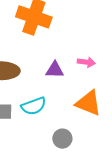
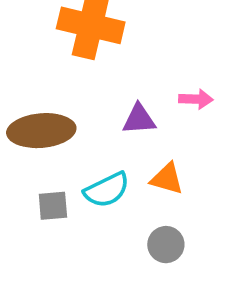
orange triangle: (89, 103) -> (167, 179), moved, size x0.7

